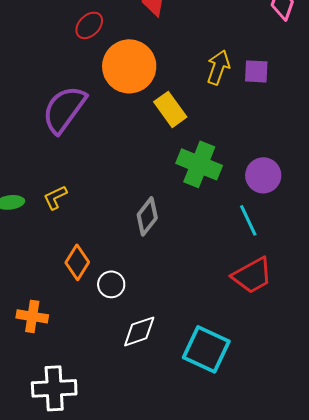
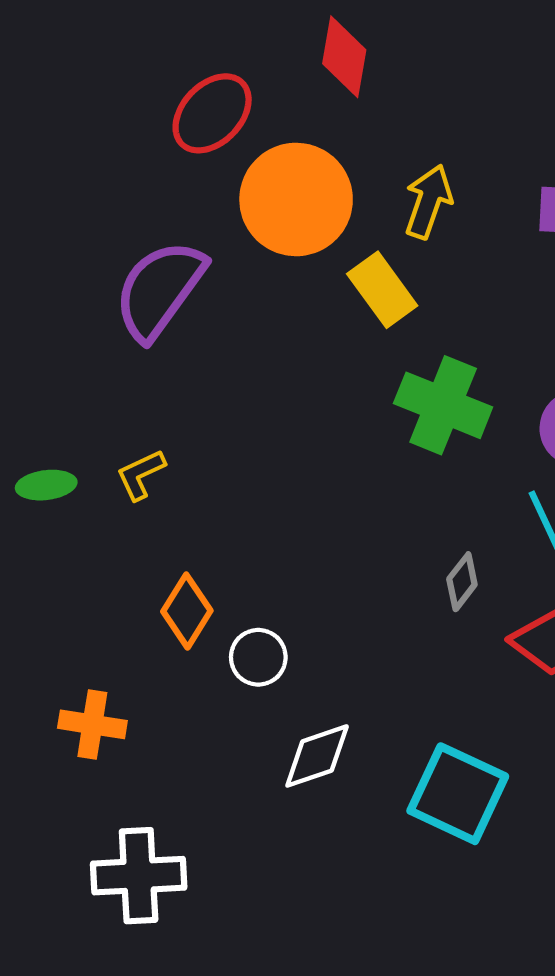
red ellipse: (89, 25) -> (212, 113), size x1.4
yellow arrow: (218, 67) -> (428, 202), moved
gray diamond: (147, 216) -> (462, 582), moved, size x0.7

